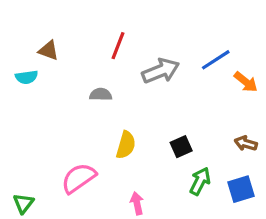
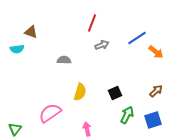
red line: (118, 46) -> (92, 23), moved
gray arrow: (161, 71) -> (102, 45), size x0.6
brown arrow: (246, 143) -> (156, 91), turned 120

